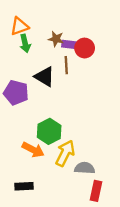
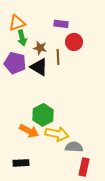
brown star: (56, 39) -> (40, 48), moved
purple rectangle: (70, 45) -> (61, 24), moved
purple pentagon: (16, 93) -> (15, 63), moved
yellow arrow: (65, 153) -> (57, 134), turned 75

